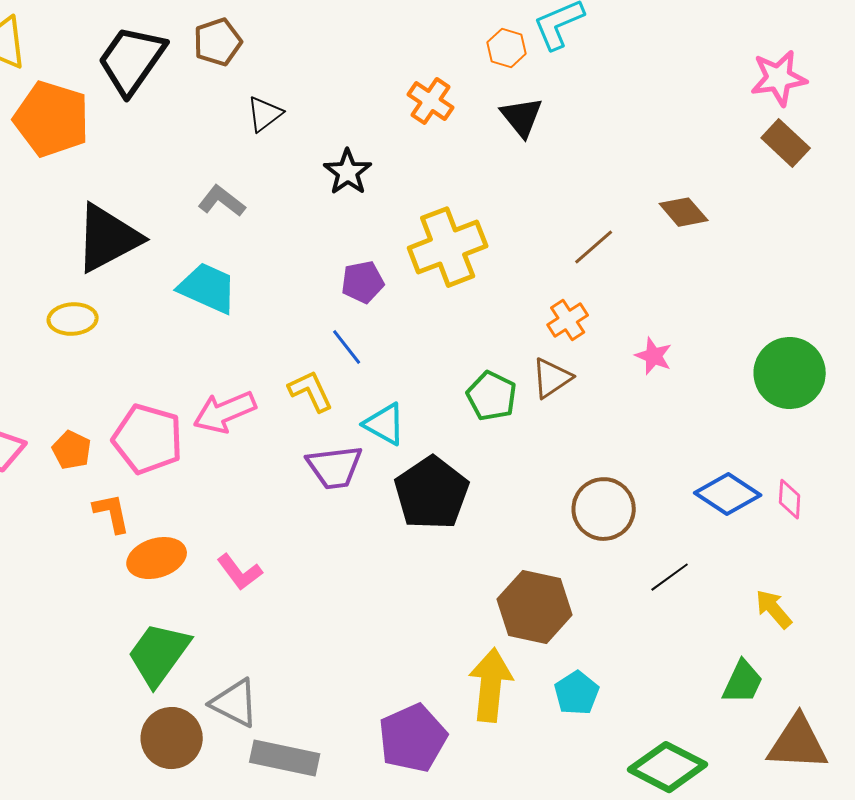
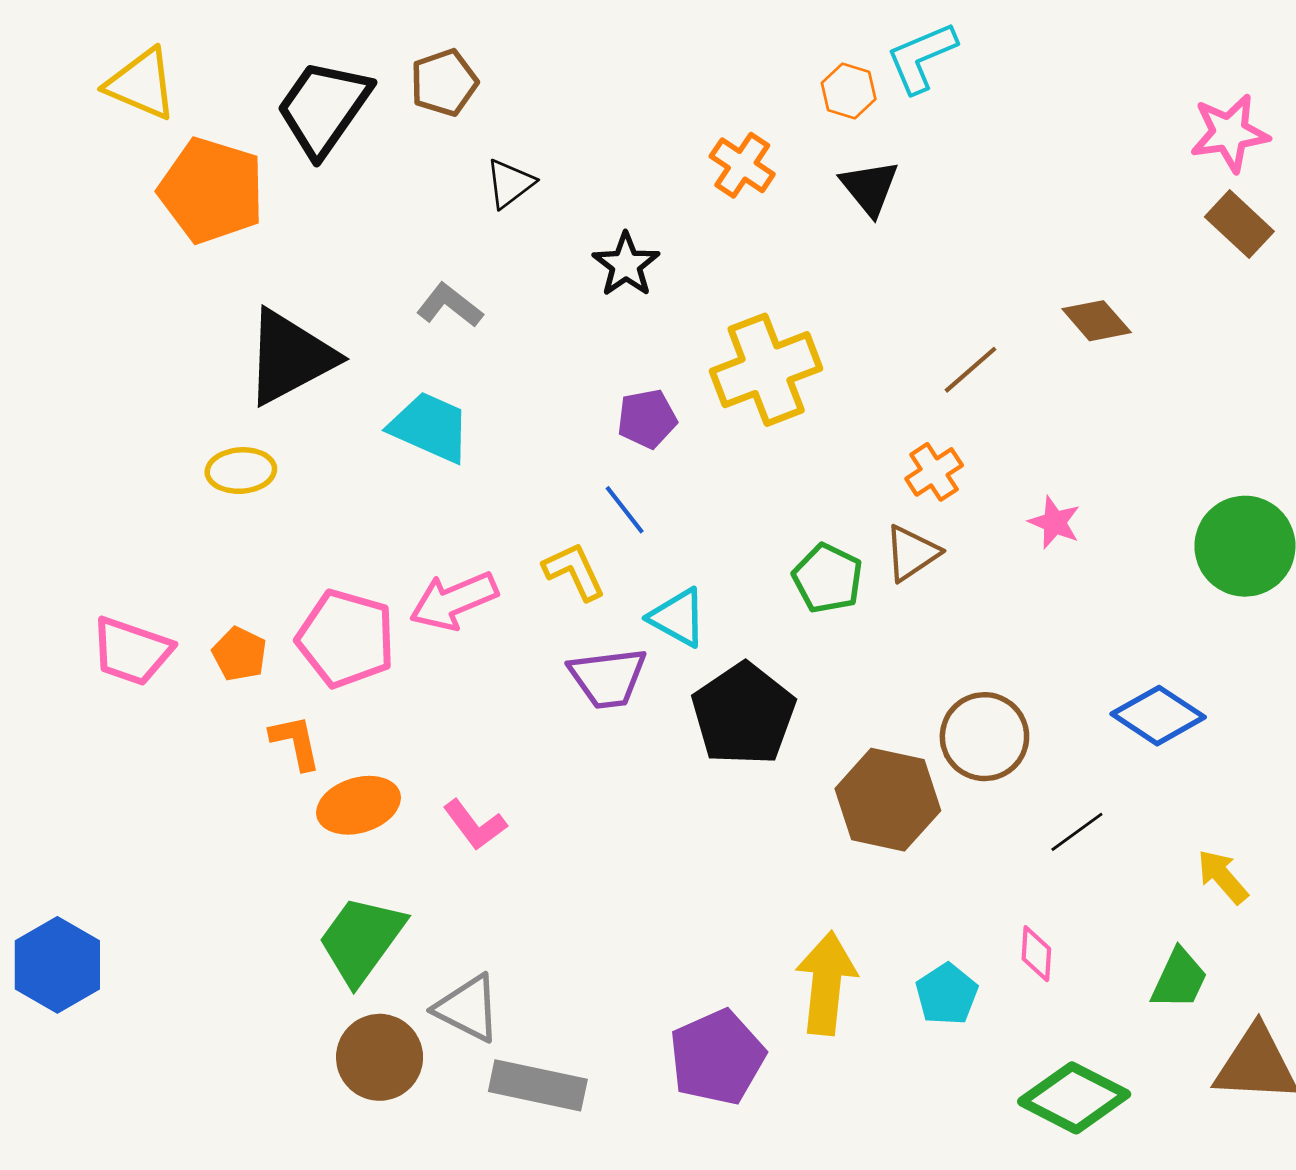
pink diamond: (790, 499) -> (1036, 954), moved
brown hexagon: (535, 607) -> (888, 800), moved

